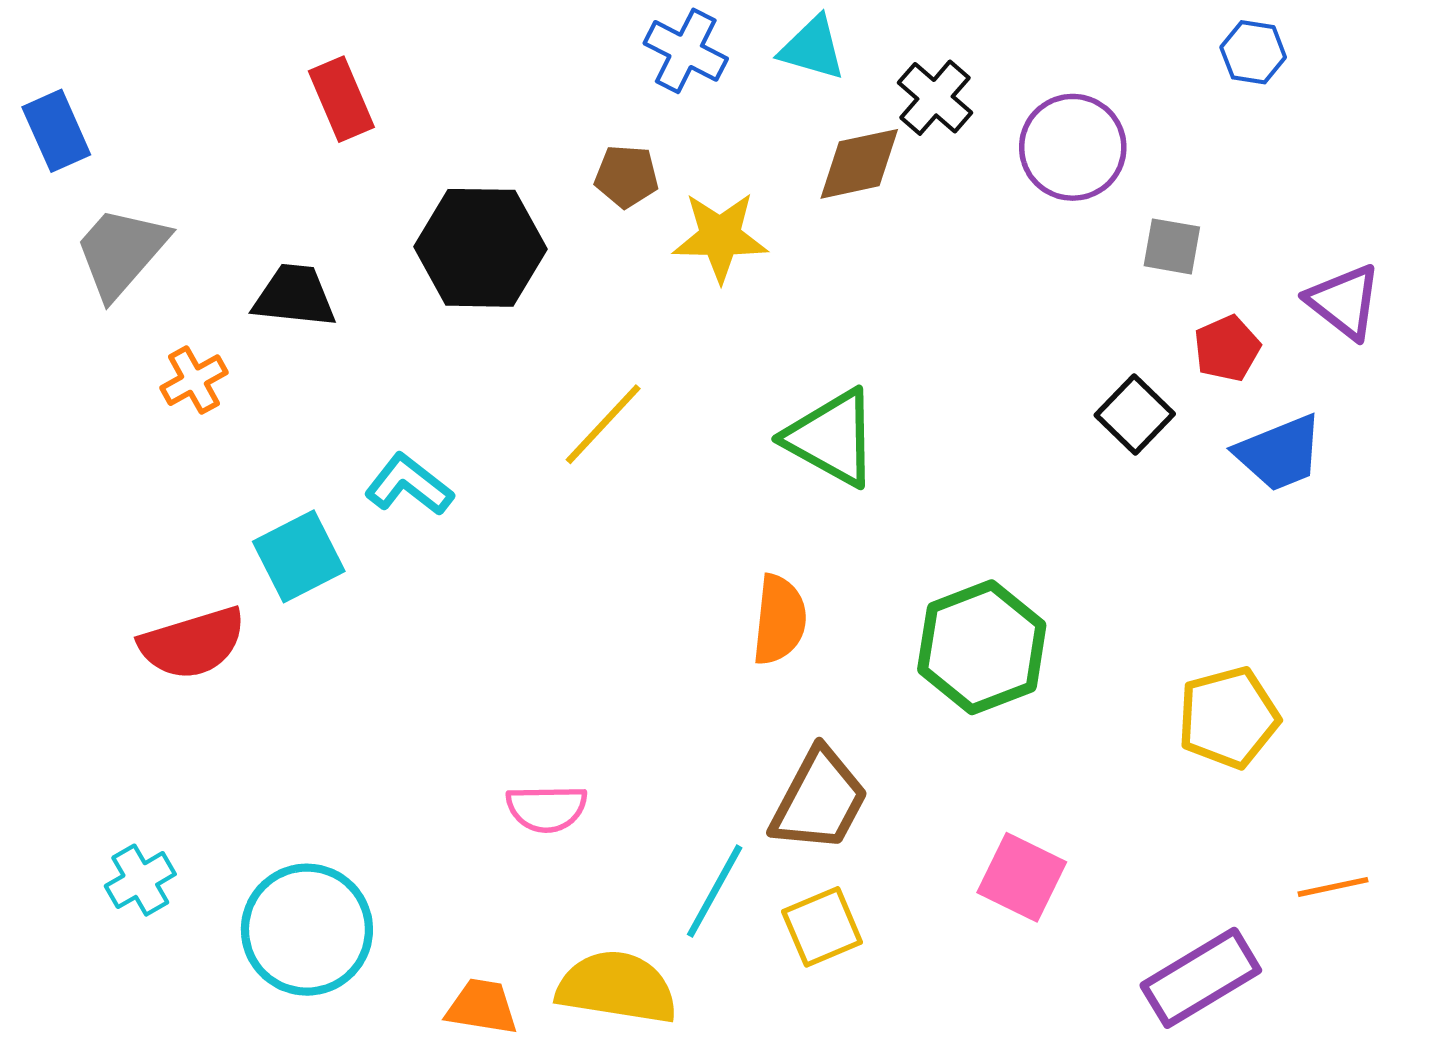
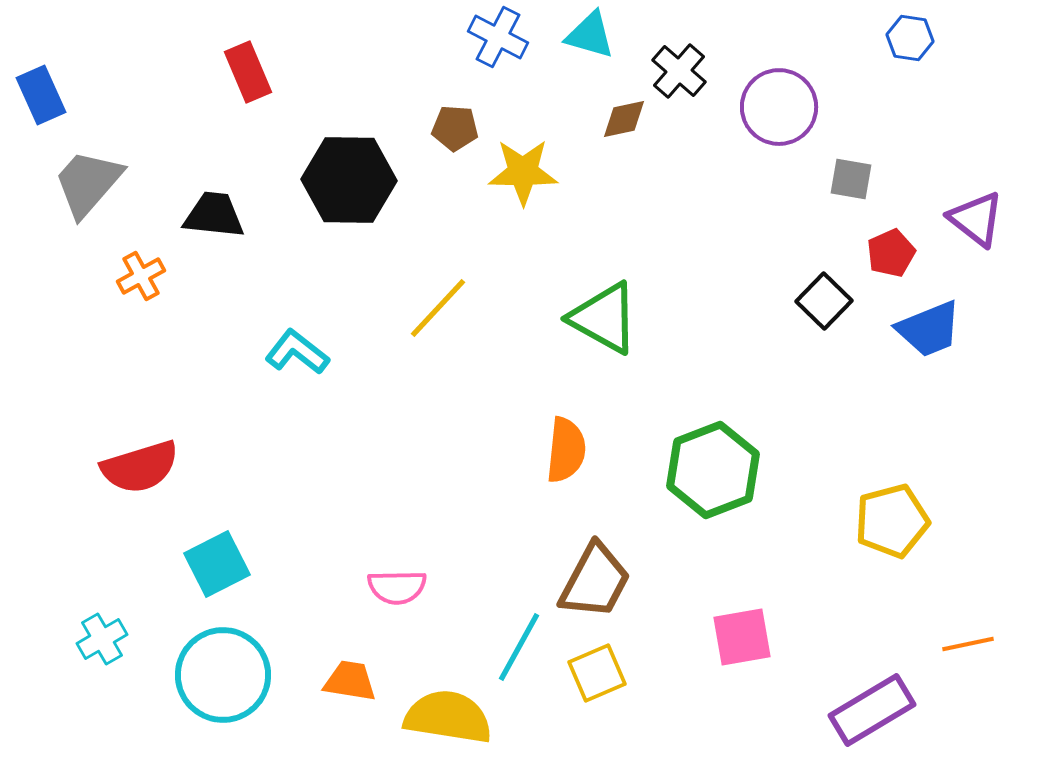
brown diamond: (859, 164) -> (624, 119), size x0.7
cyan square: (299, 556) -> (217, 564), moved
pink square: (1022, 877) -> (742, 637), turned -36
orange trapezoid: (482, 1007) -> (350, 681), moved

